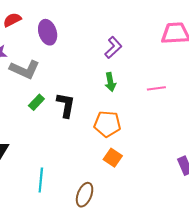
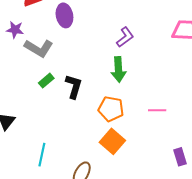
green arrow: (110, 82) -> (118, 69), size x1.4
pink line: (156, 88) -> (157, 110), moved
orange square: (113, 158) -> (112, 141), size x1.4

